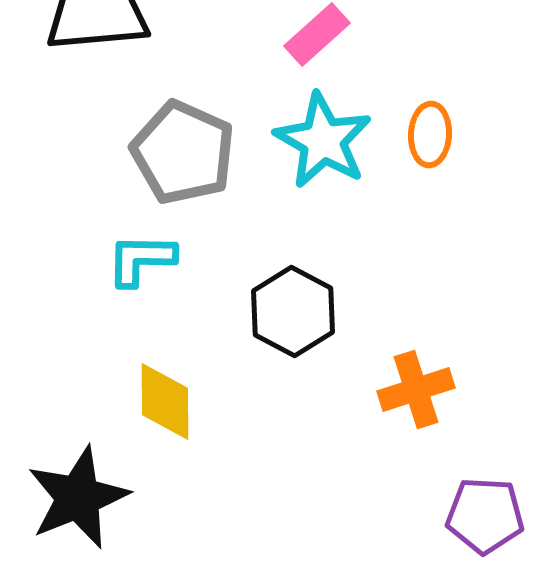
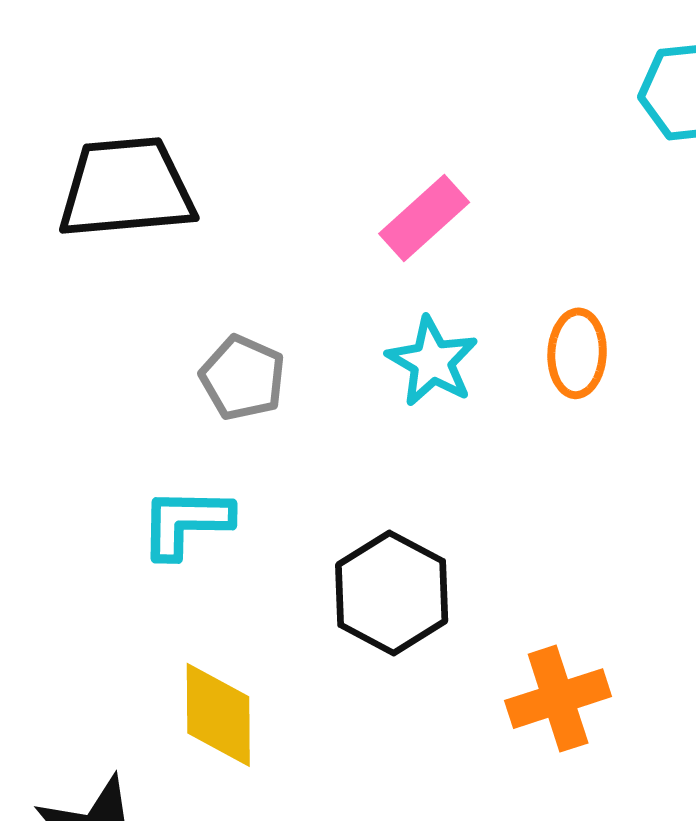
cyan star: (323, 141) -> (432, 361), size x0.7
gray pentagon: (183, 153) -> (243, 378), size x0.6

